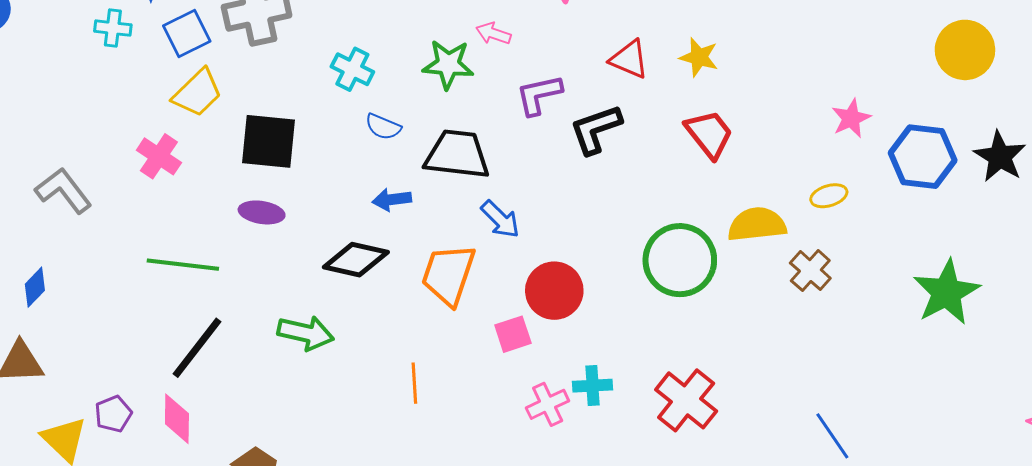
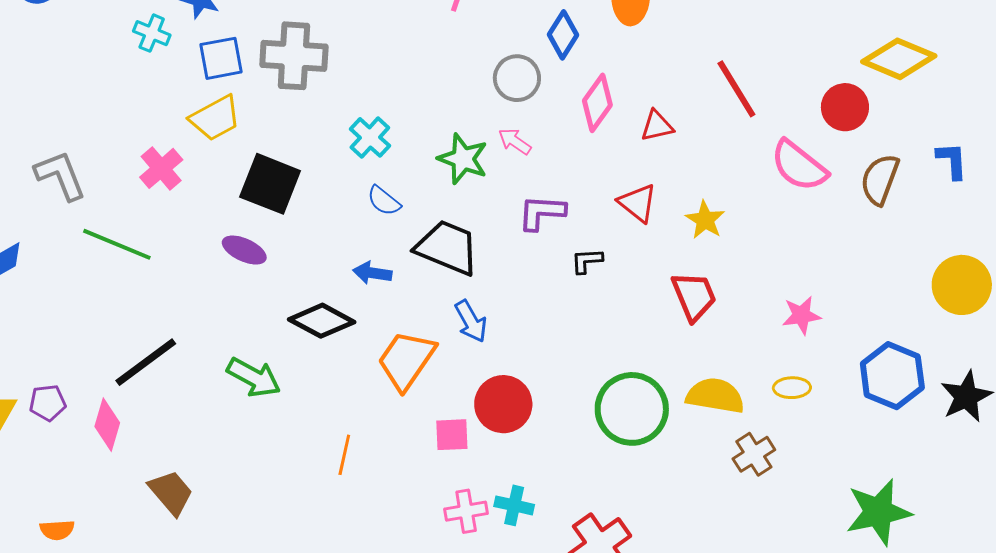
pink star: (851, 118) -> (801, 315), moved
black L-shape: (596, 129) -> (587, 261), size x0.6
green line: (183, 265) -> (117, 244), moved

